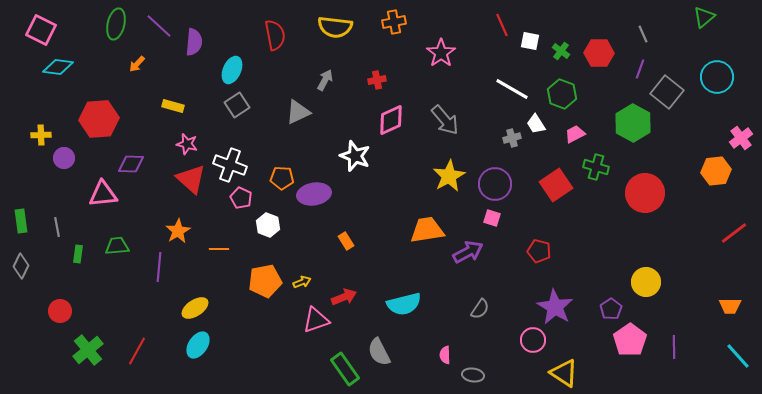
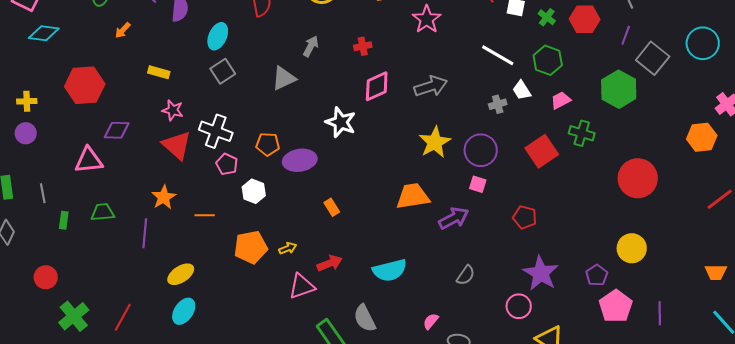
gray arrow: (445, 120) -> (431, 86), turned -68
purple circle: (64, 158) -> (26, 133), moved
red circle: (645, 193) -> (638, 178), moved
pink semicircle: (445, 355) -> (431, 321), turned 42

